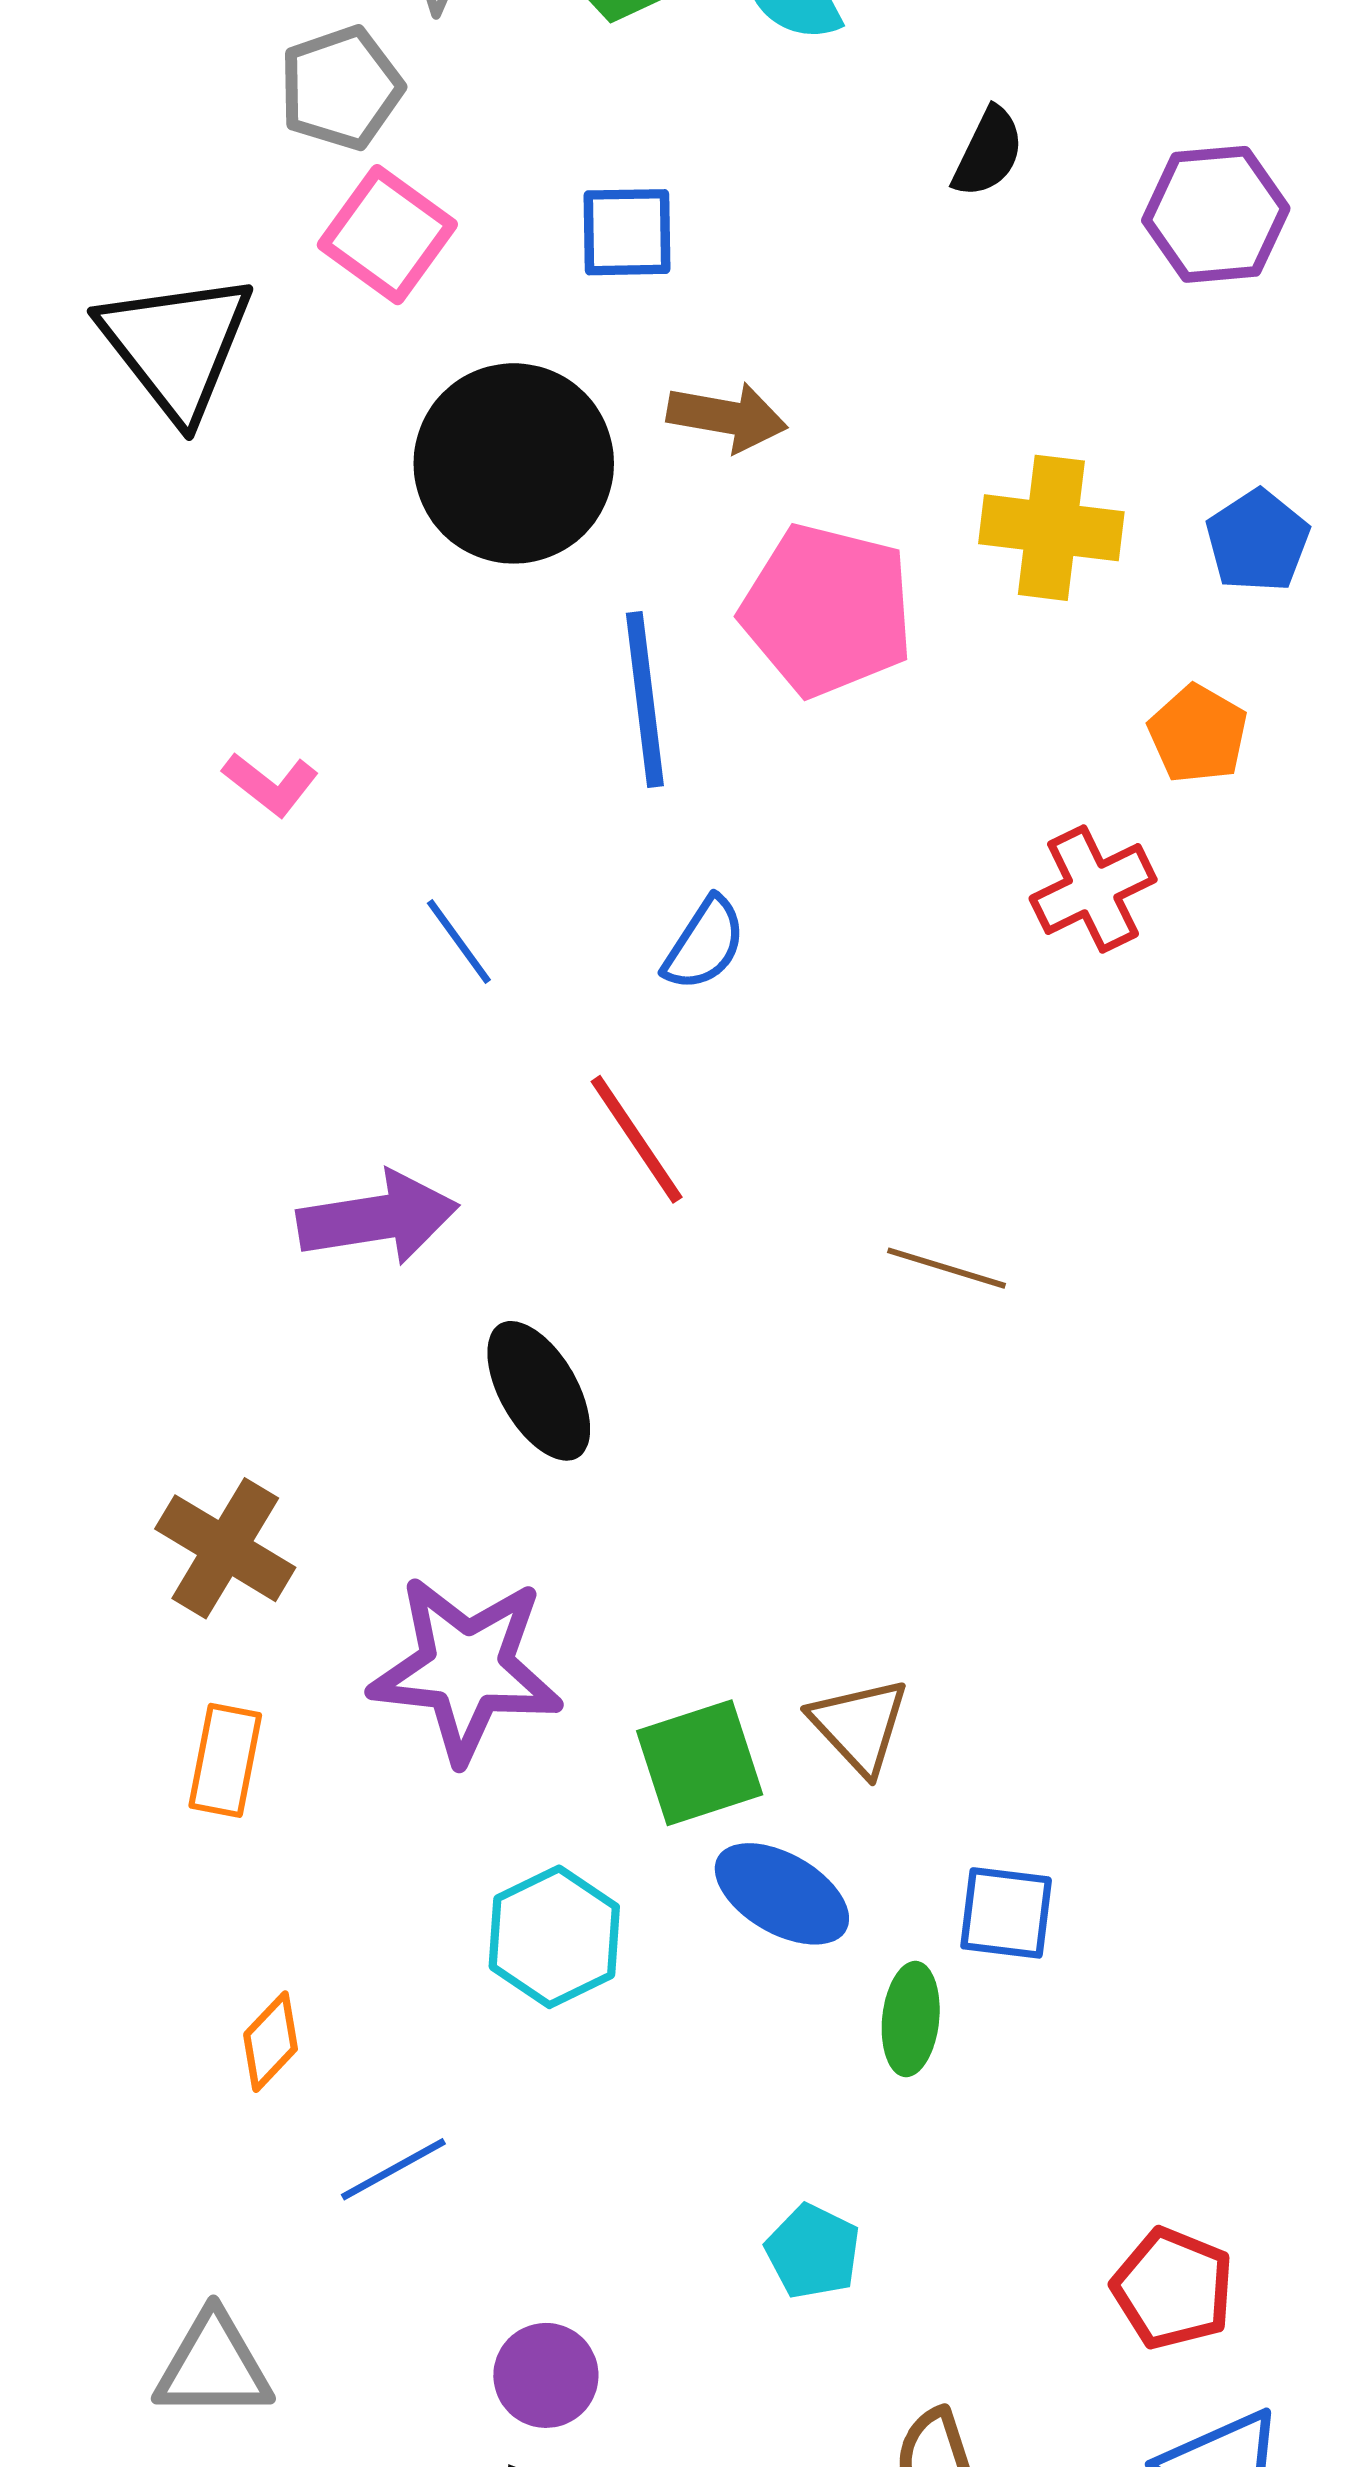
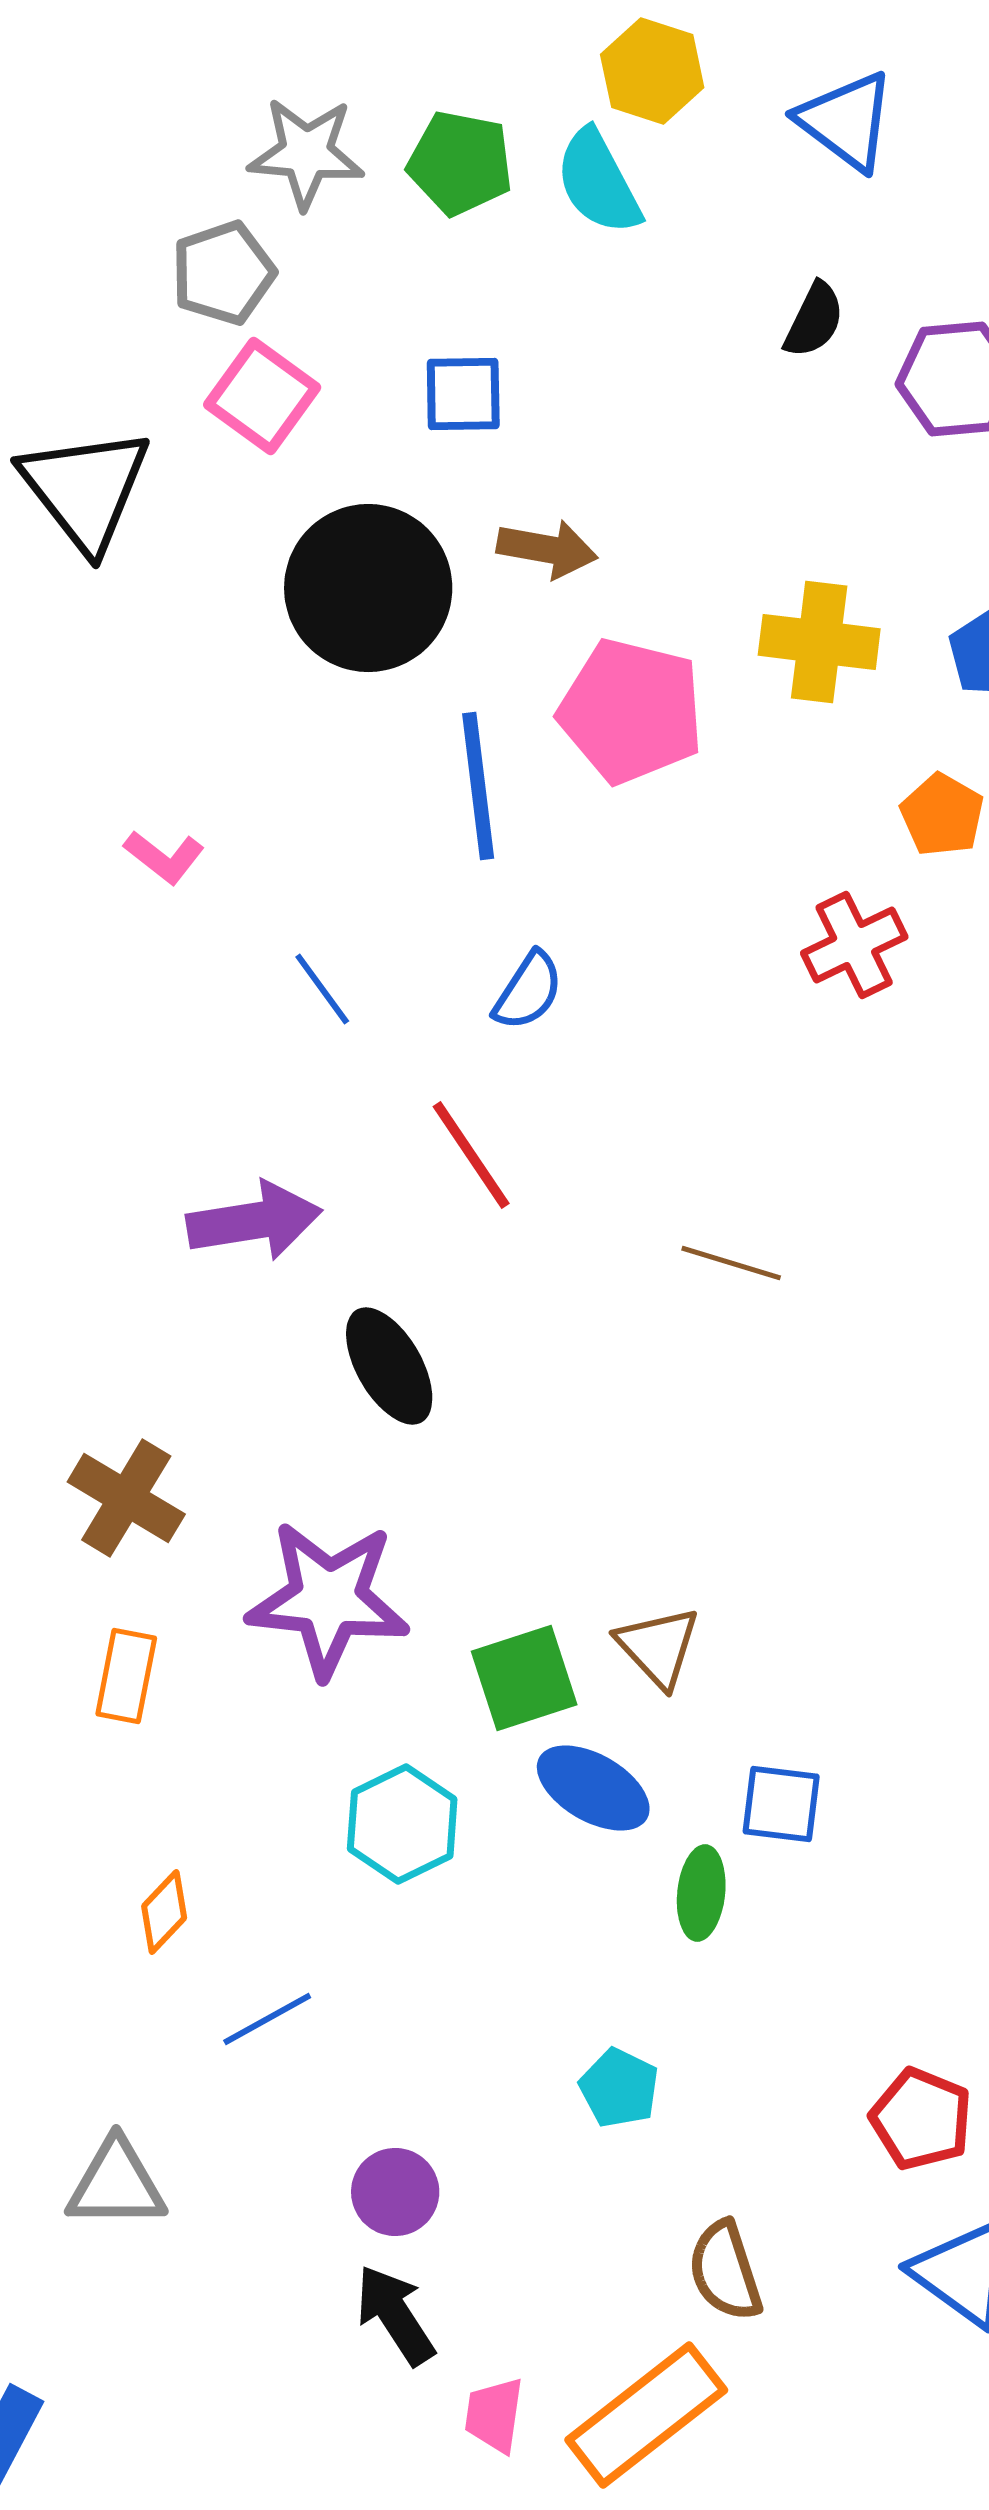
black semicircle: (988, 152) -> (814, 320), moved

